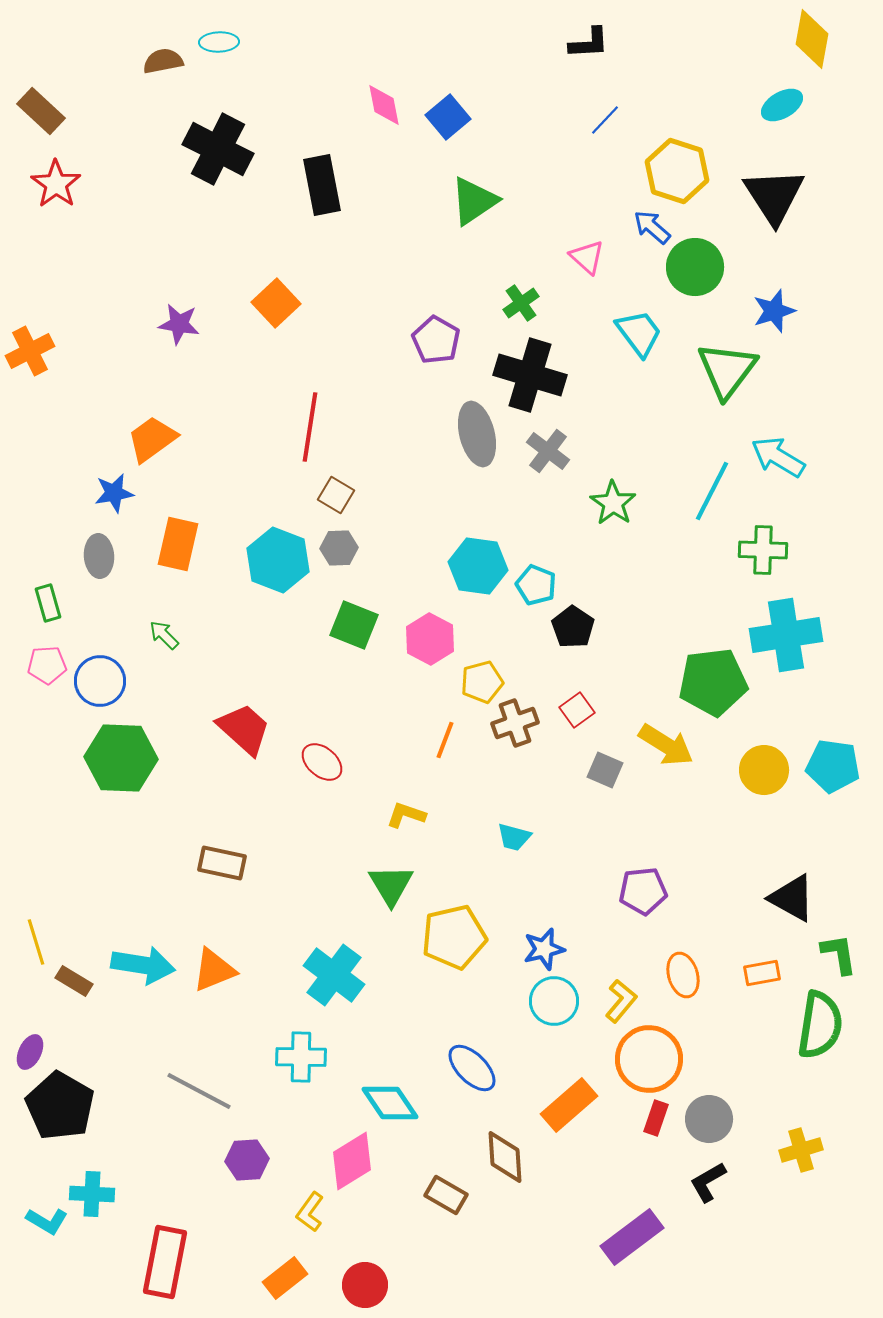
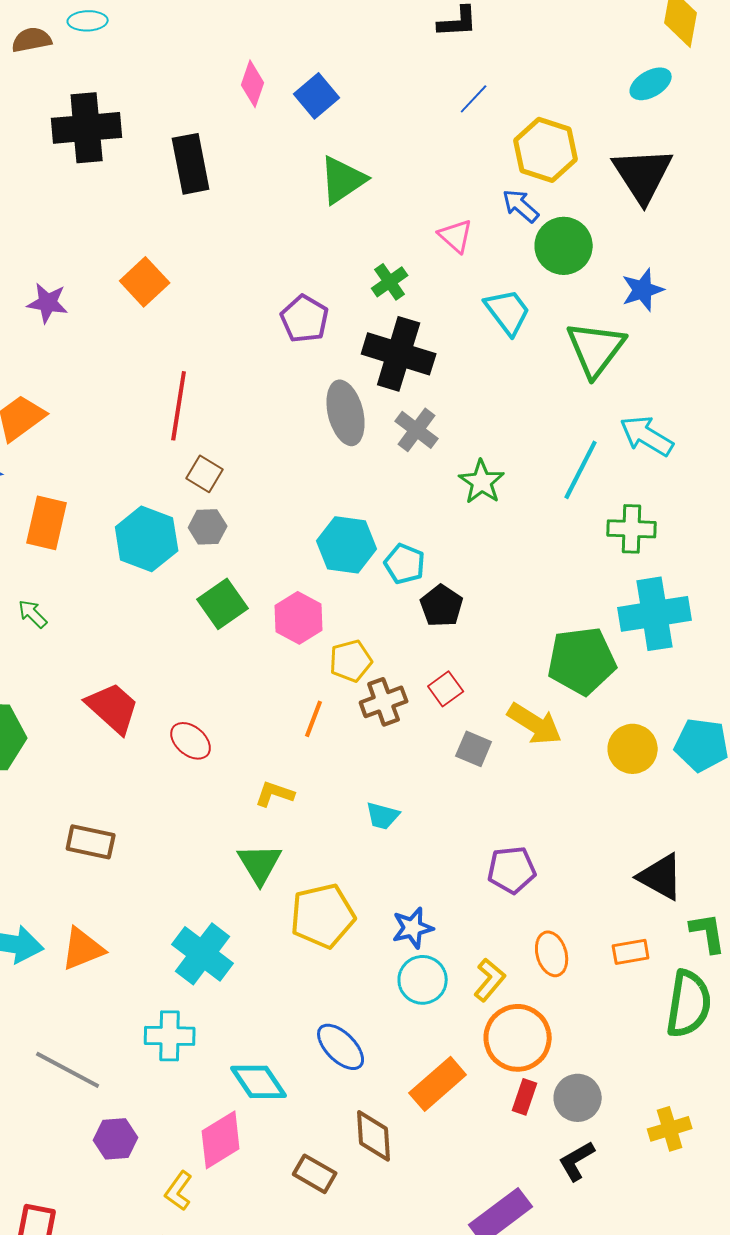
pink diamond: (384, 105) -> (253, 84), turned 30
black cross: (218, 149) -> (87, 128), turned -32
green square: (354, 625) -> (223, 604), turned 33

